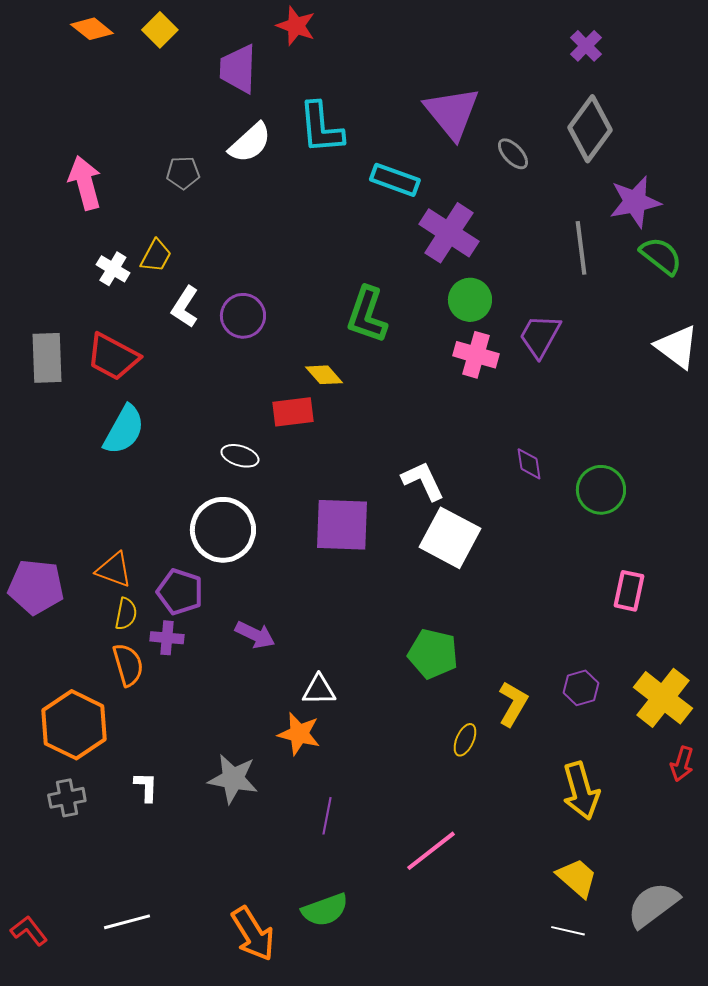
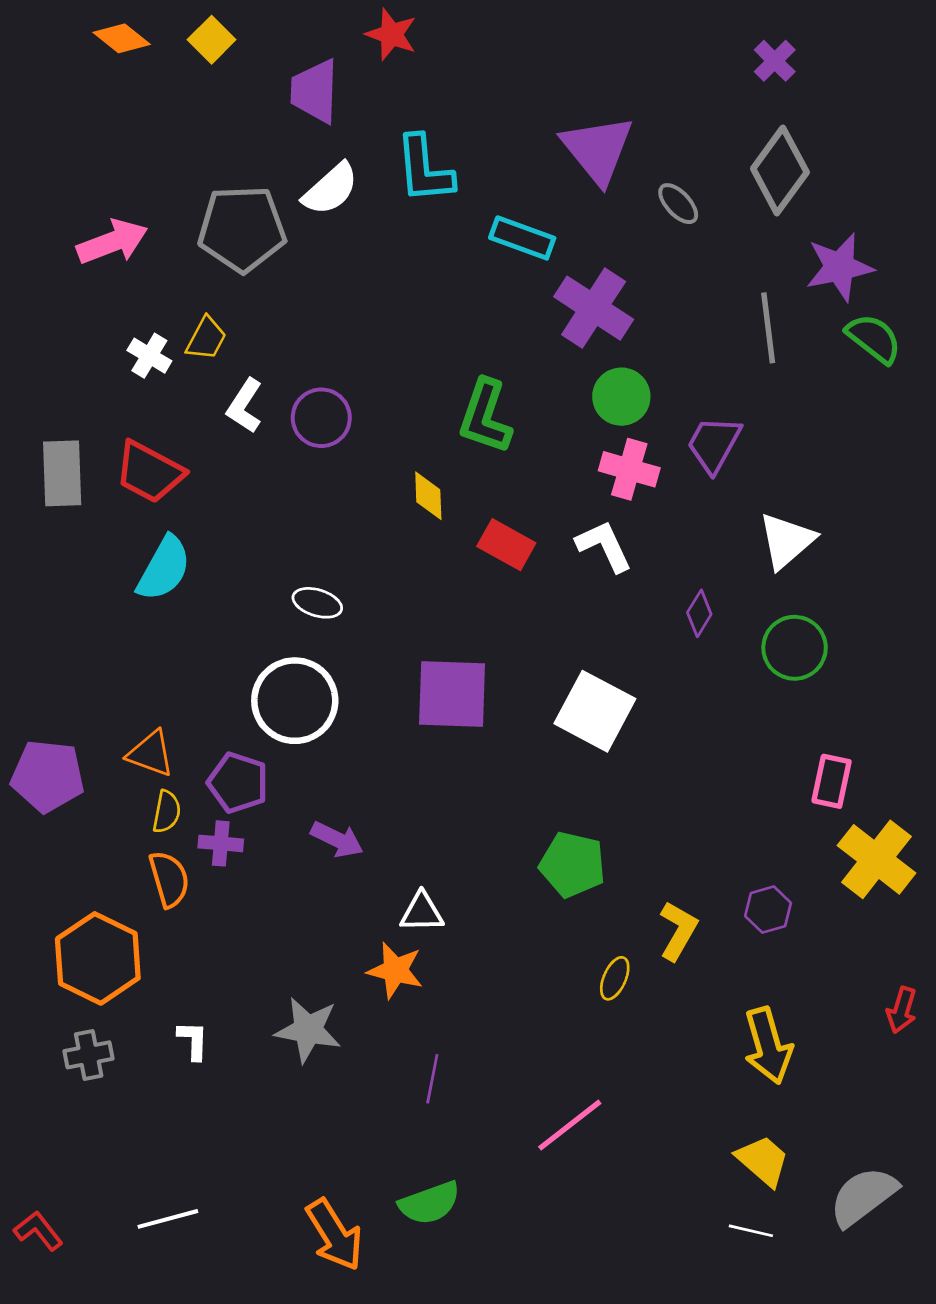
gray pentagon: (183, 173) -> (242, 229), size x2.0
pink arrow: (85, 183) -> (112, 242), turned 84
white triangle: (677, 347) -> (787, 541), moved, turned 42
yellow diamond: (324, 375) -> (428, 496), turned 39
red rectangle: (293, 412) -> (506, 545), moved, turned 36
purple diamond: (529, 464) -> (699, 613), turned 40
white L-shape: (423, 481) -> (604, 546), moved
yellow cross: (663, 698) -> (876, 859), moved

